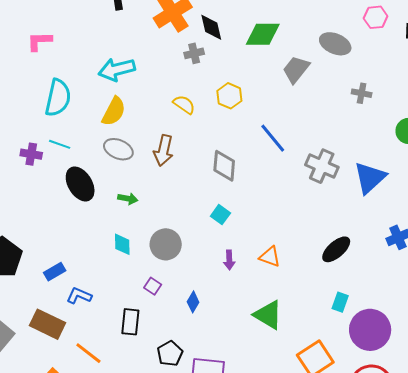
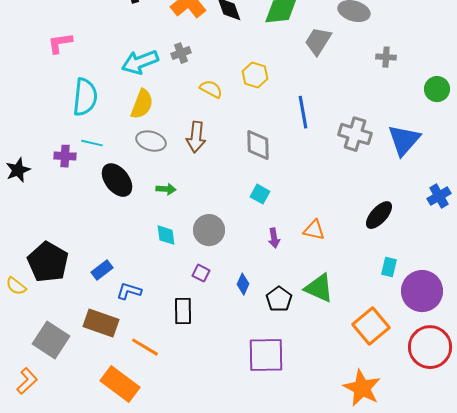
gray cross: (194, 53) -> (181, 53), moved
blue line: (273, 138) -> (303, 112), turned 36
black pentagon: (170, 354) -> (279, 299), moved

